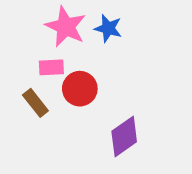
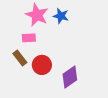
red circle: (80, 89) -> (42, 65), moved

